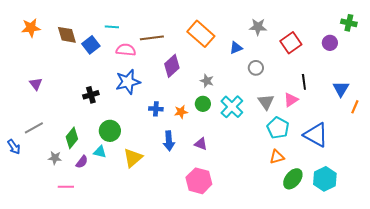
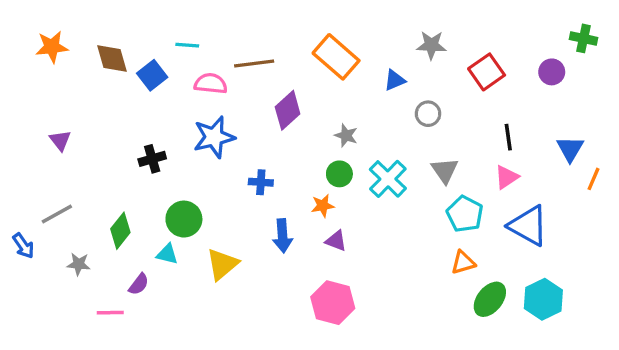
pink triangle: (291, 100) -> (507, 177), moved
orange star: (181, 112) -> (323, 206), moved
gray star: (55, 158) -> (79, 264), moved
purple semicircle: (82, 162) -> (139, 284), moved

